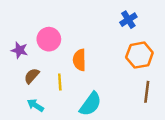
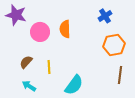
purple star: (19, 50) -> (16, 15), moved, size x1.5
orange semicircle: (79, 60) -> (65, 29), moved

